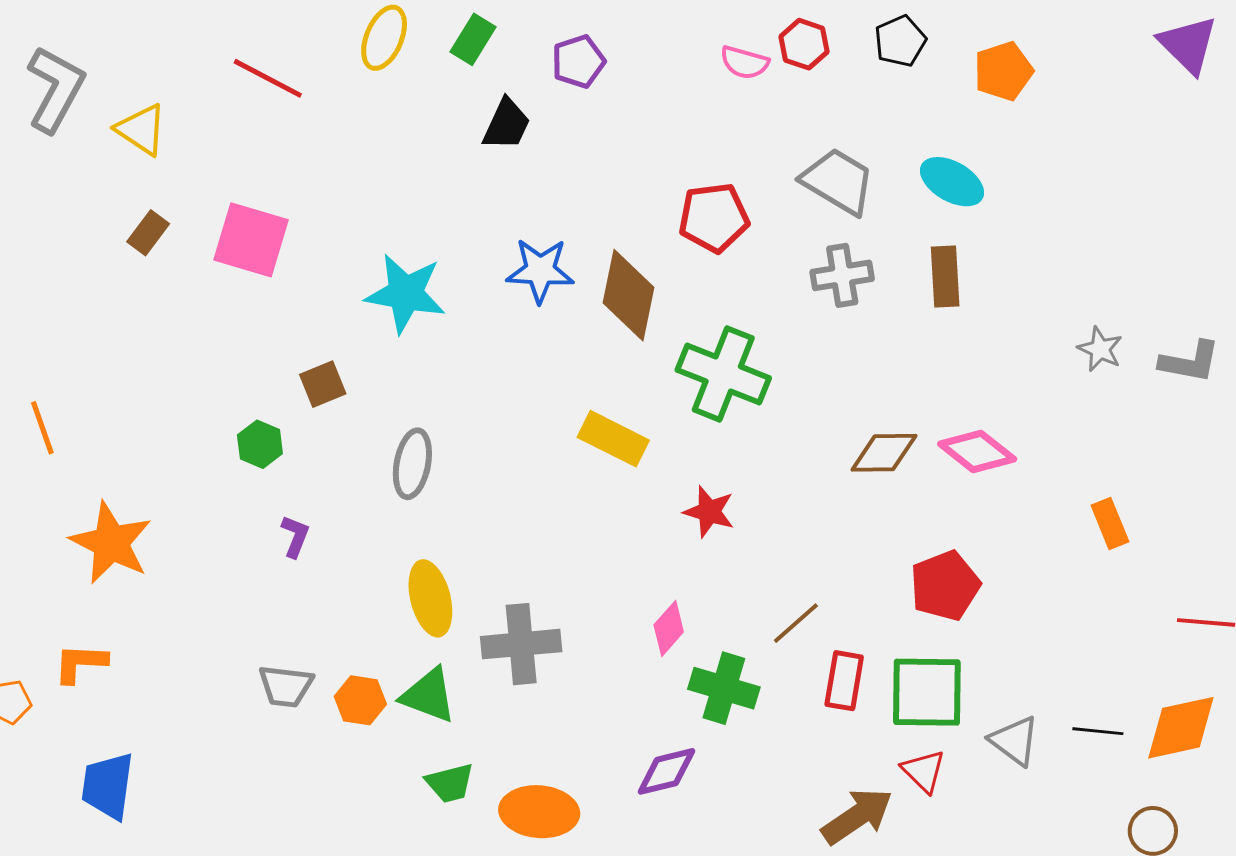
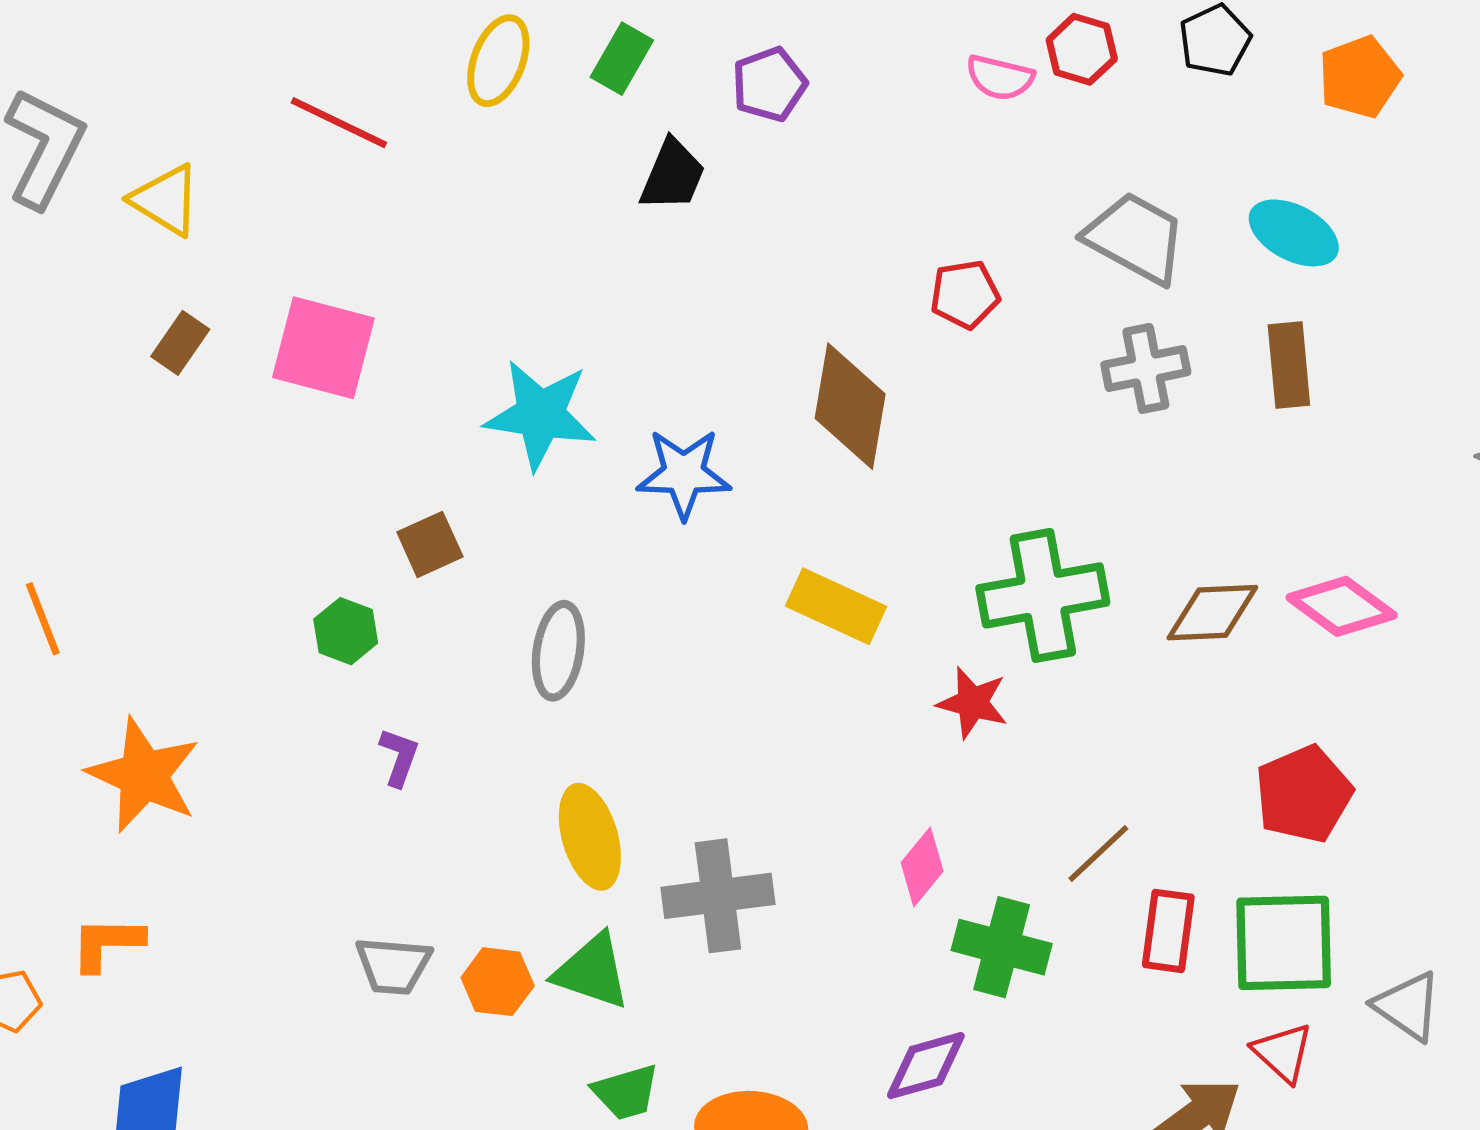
red pentagon: (714, 218) -> (965, 294), size x0.7
blue star: (540, 270) -> (684, 474), moved
green cross: (723, 374) -> (1043, 595), moved, turned -30

